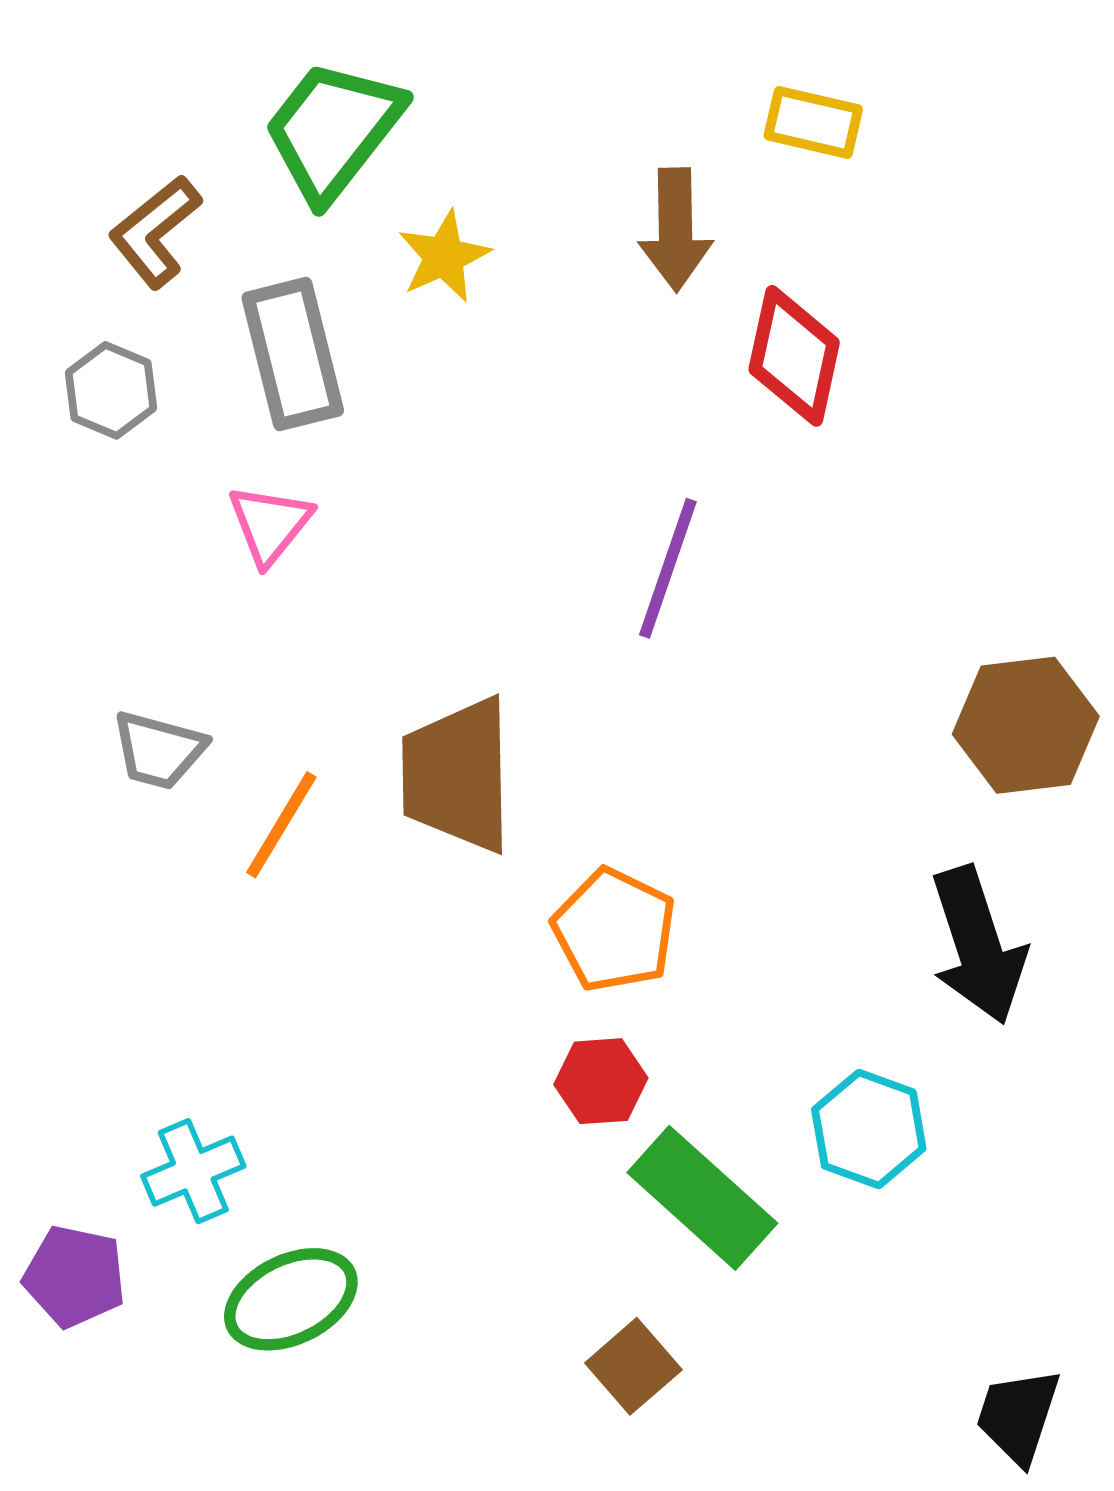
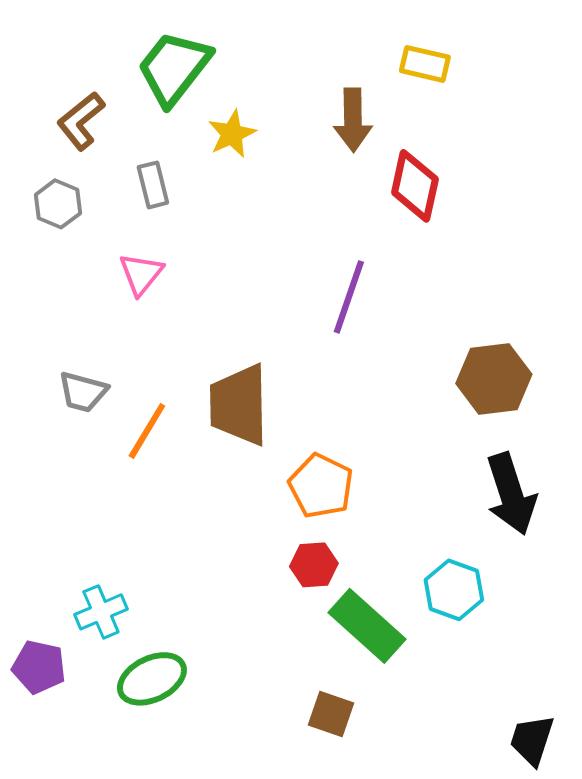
gray rectangle: (293, 354) -> (153, 185), size x0.6
brown hexagon: (1026, 725) -> (494, 379), moved
brown square: (633, 1366) -> (331, 714), turned -30

